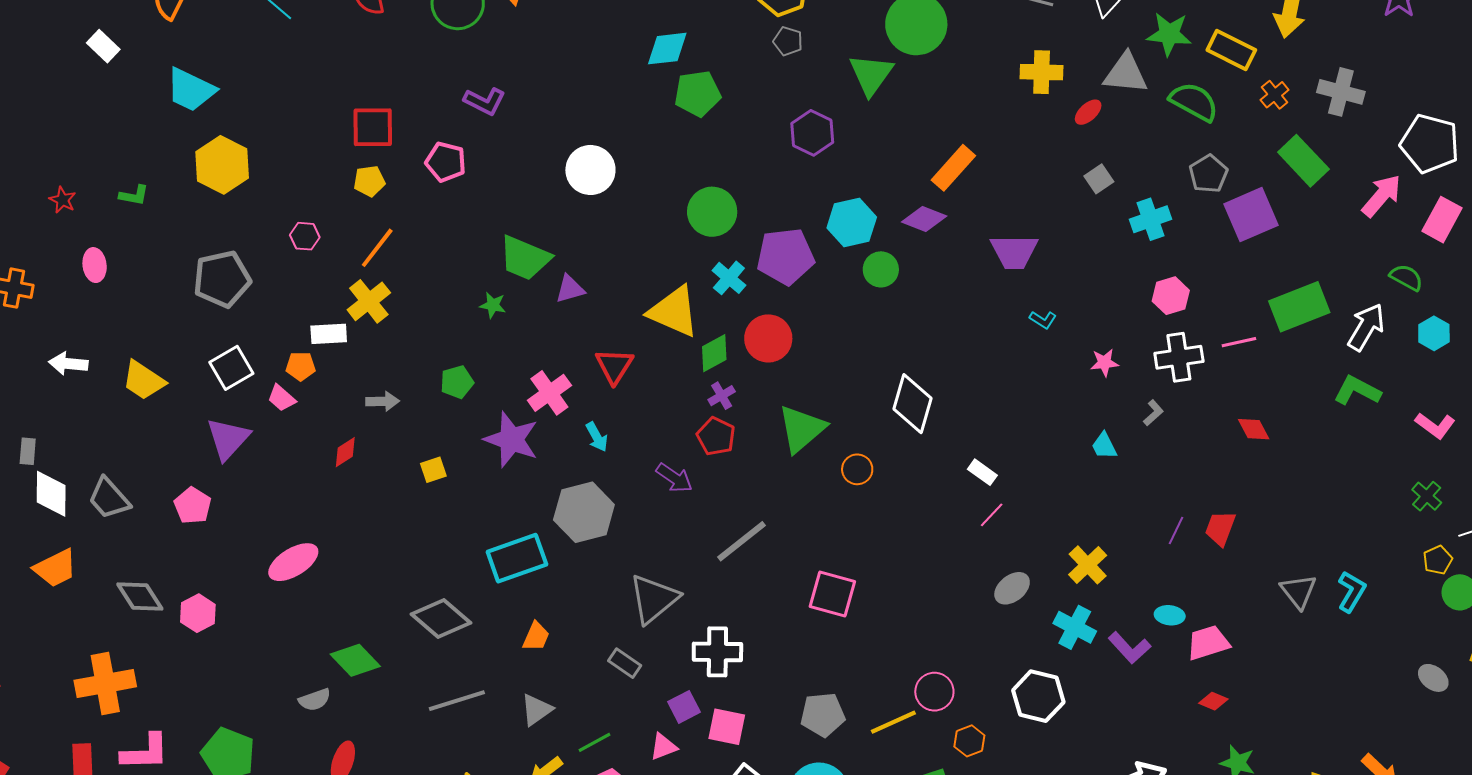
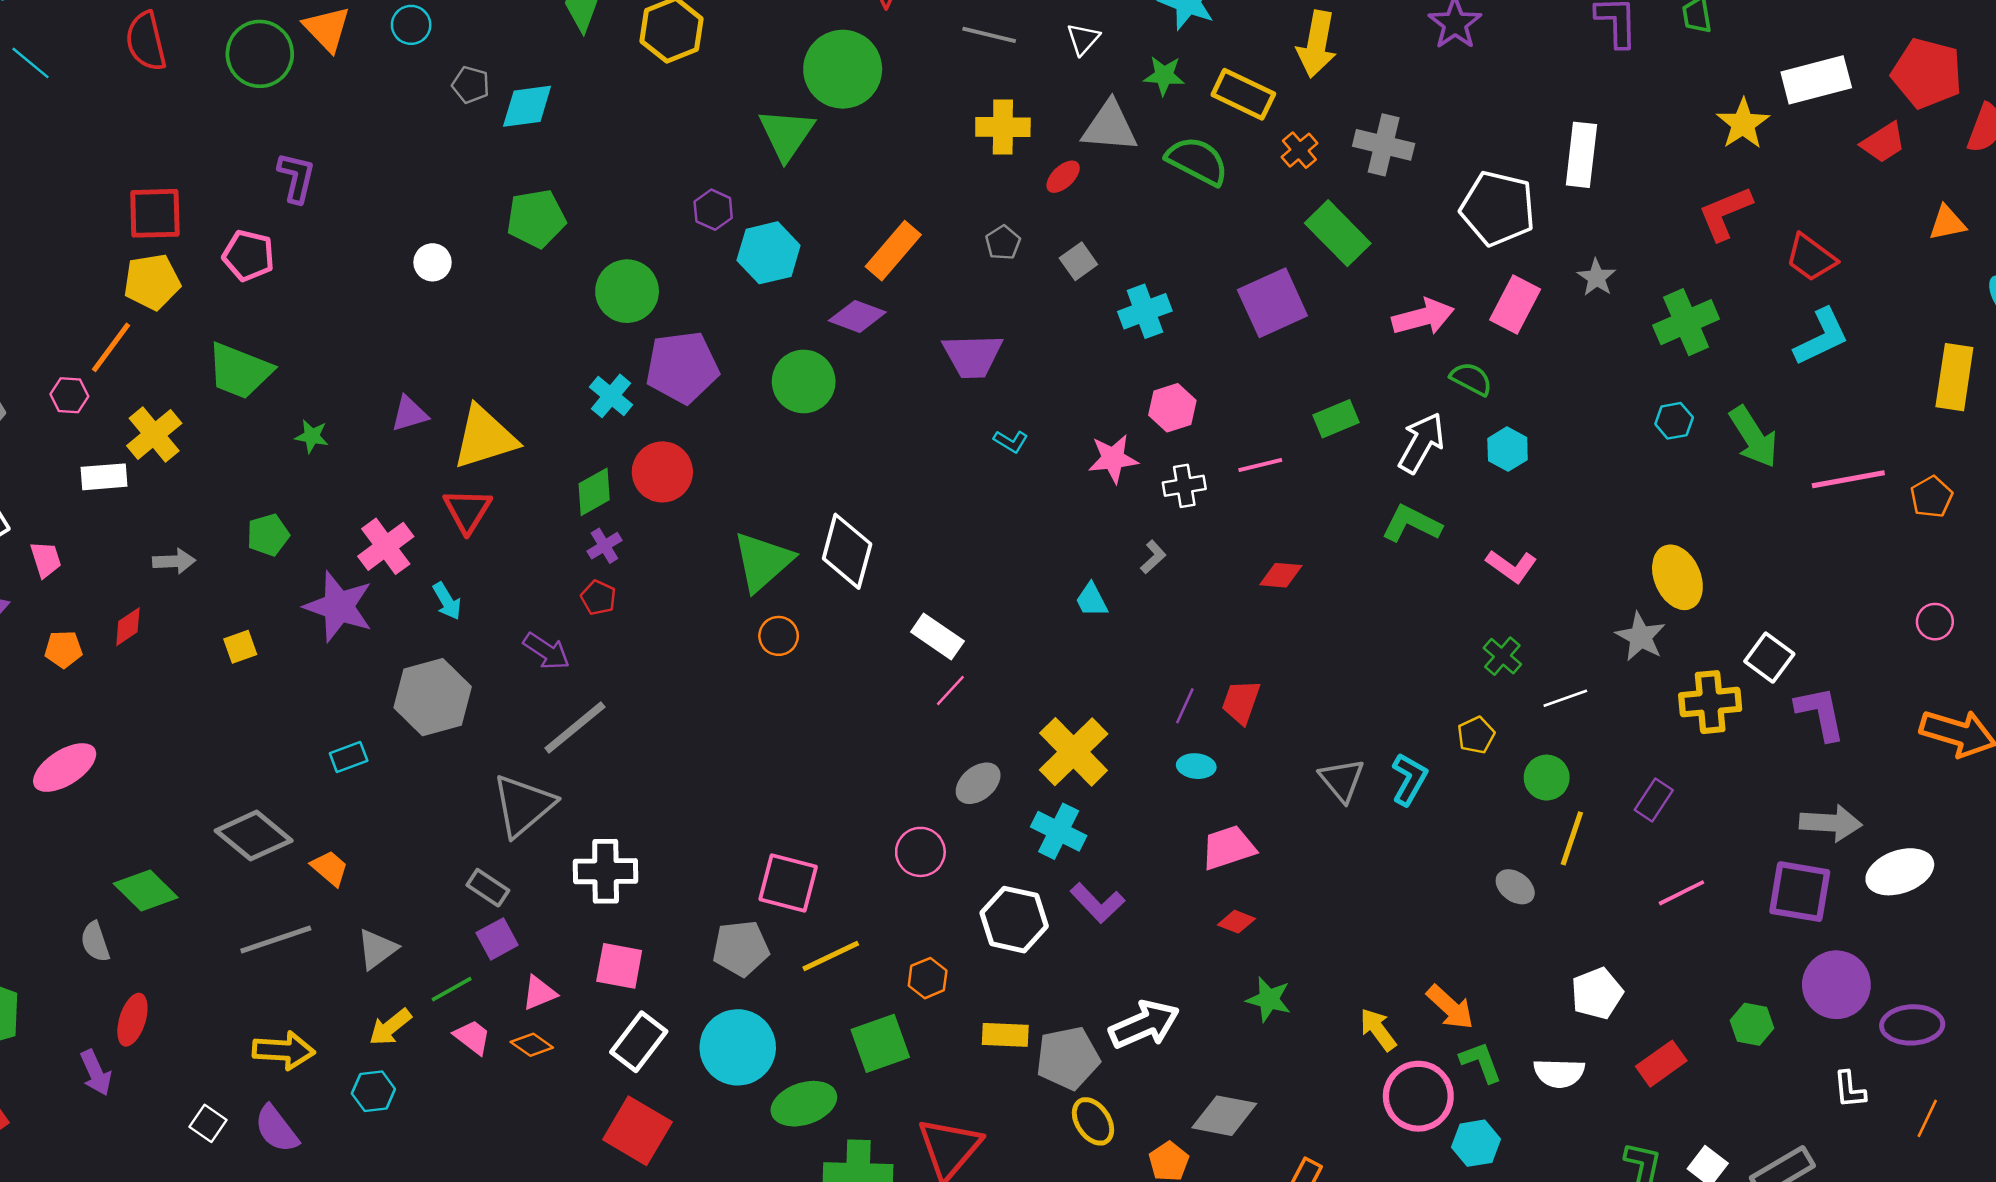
green star: (1169, 34) -> (1164, 76), size x0.7
gray pentagon: (788, 41) -> (471, 85), moved
green pentagon: (698, 94) -> (536, 219), moved
purple L-shape: (485, 101) -> (296, 178), turned -102
purple hexagon: (812, 133) -> (713, 210), size x0.7
white circle: (590, 170) -> (432, 262), size x0.6
gray pentagon: (1208, 174) -> (1003, 243), moved, size x0.7
yellow pentagon: (369, 181) -> (152, 282), size x1.4
pink arrow: (1381, 196) -> (1423, 317), moved, turned 36
green circle: (712, 212) -> (627, 291), moved
cyan hexagon: (852, 222) -> (769, 253), moved
pink hexagon: (305, 236) -> (69, 395), moved
orange line: (377, 248) -> (111, 347), moved
green trapezoid: (525, 258) -> (240, 371), moved
green circle: (881, 269) -> (804, 381), size x1.4
green rectangle: (1299, 307) -> (1336, 419), size x0.6
yellow triangle: (674, 312) -> (485, 437), moved, turned -40
white cross: (1179, 357) -> (1184, 486), size x0.7
pink star: (1104, 363) -> (1113, 459), moved, size x1.4
orange pentagon: (301, 366) -> (63, 649), moved
pink trapezoid: (282, 398) -> (46, 559), turned -148
green triangle: (802, 429) -> (763, 562), moved
red diamond: (1254, 429) -> (1281, 575), turned -56
red pentagon: (716, 436) -> (598, 598), size x0.7
white rectangle: (982, 472) -> (937, 637), size x1.4
gray line: (741, 541) -> (575, 728), moved
cyan rectangle: (517, 558) -> (349, 757), size x0.5
yellow pentagon: (1438, 560) -> (1476, 735), moved
yellow cross: (1088, 565) -> (1074, 752), size x1.4
pink square: (832, 594) -> (788, 883), moved
cyan ellipse: (1170, 615) -> (1196, 766), moved
orange trapezoid: (536, 636) -> (330, 868), moved, turned -72
purple L-shape: (1130, 648) -> (1097, 903), moved
pink circle: (934, 692) -> (920, 852), moved
gray semicircle: (315, 700) -> (95, 942), turned 92
purple square: (684, 707) -> (497, 939), moved

